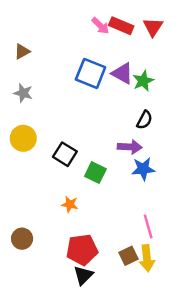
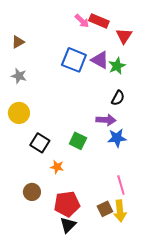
red triangle: (153, 27) -> (124, 36), moved
black square: (65, 154) -> (40, 143), moved
brown circle: (22, 239) -> (32, 192), moved

